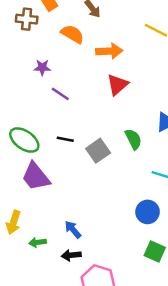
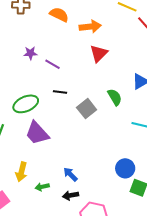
purple star: (42, 67) -> (30, 53), moved
black line: (65, 139) -> (60, 92), moved
green ellipse: (24, 140) -> (26, 104), turned -55
blue circle: (148, 212) -> (125, 168), moved

